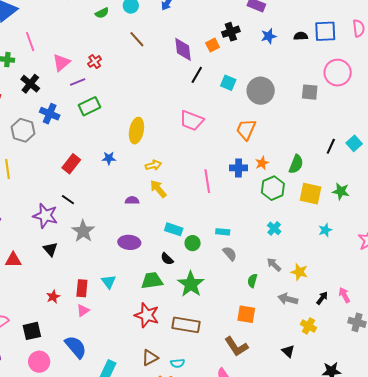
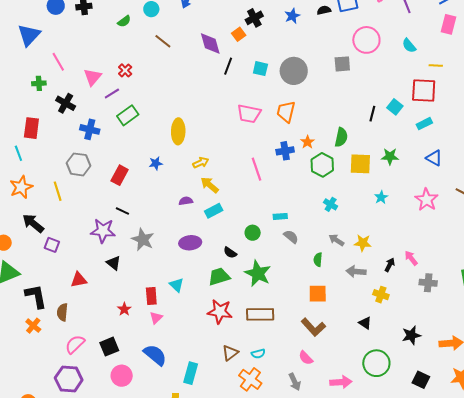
pink trapezoid: (192, 121) -> (249, 114), moved
gray hexagon: (23, 130) -> (79, 164), moved
cyan rectangle: (174, 229) -> (214, 211), moved, turned -36

